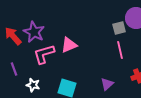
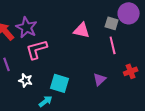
gray square: (119, 28) -> (112, 23), turned 32
pink triangle: (69, 45) -> (82, 30), moved, turned 36

